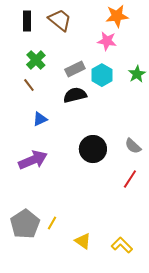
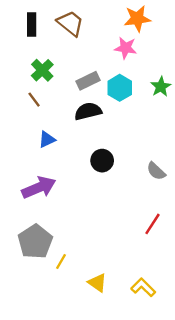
black circle: (93, 149) -> (102, 161), moved, size x0.7
red line: (130, 179) -> (153, 224), moved
gray pentagon: (25, 224) -> (35, 242), moved

